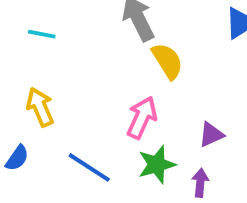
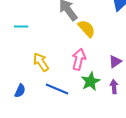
yellow arrow: (40, 107) -> (41, 62), moved

